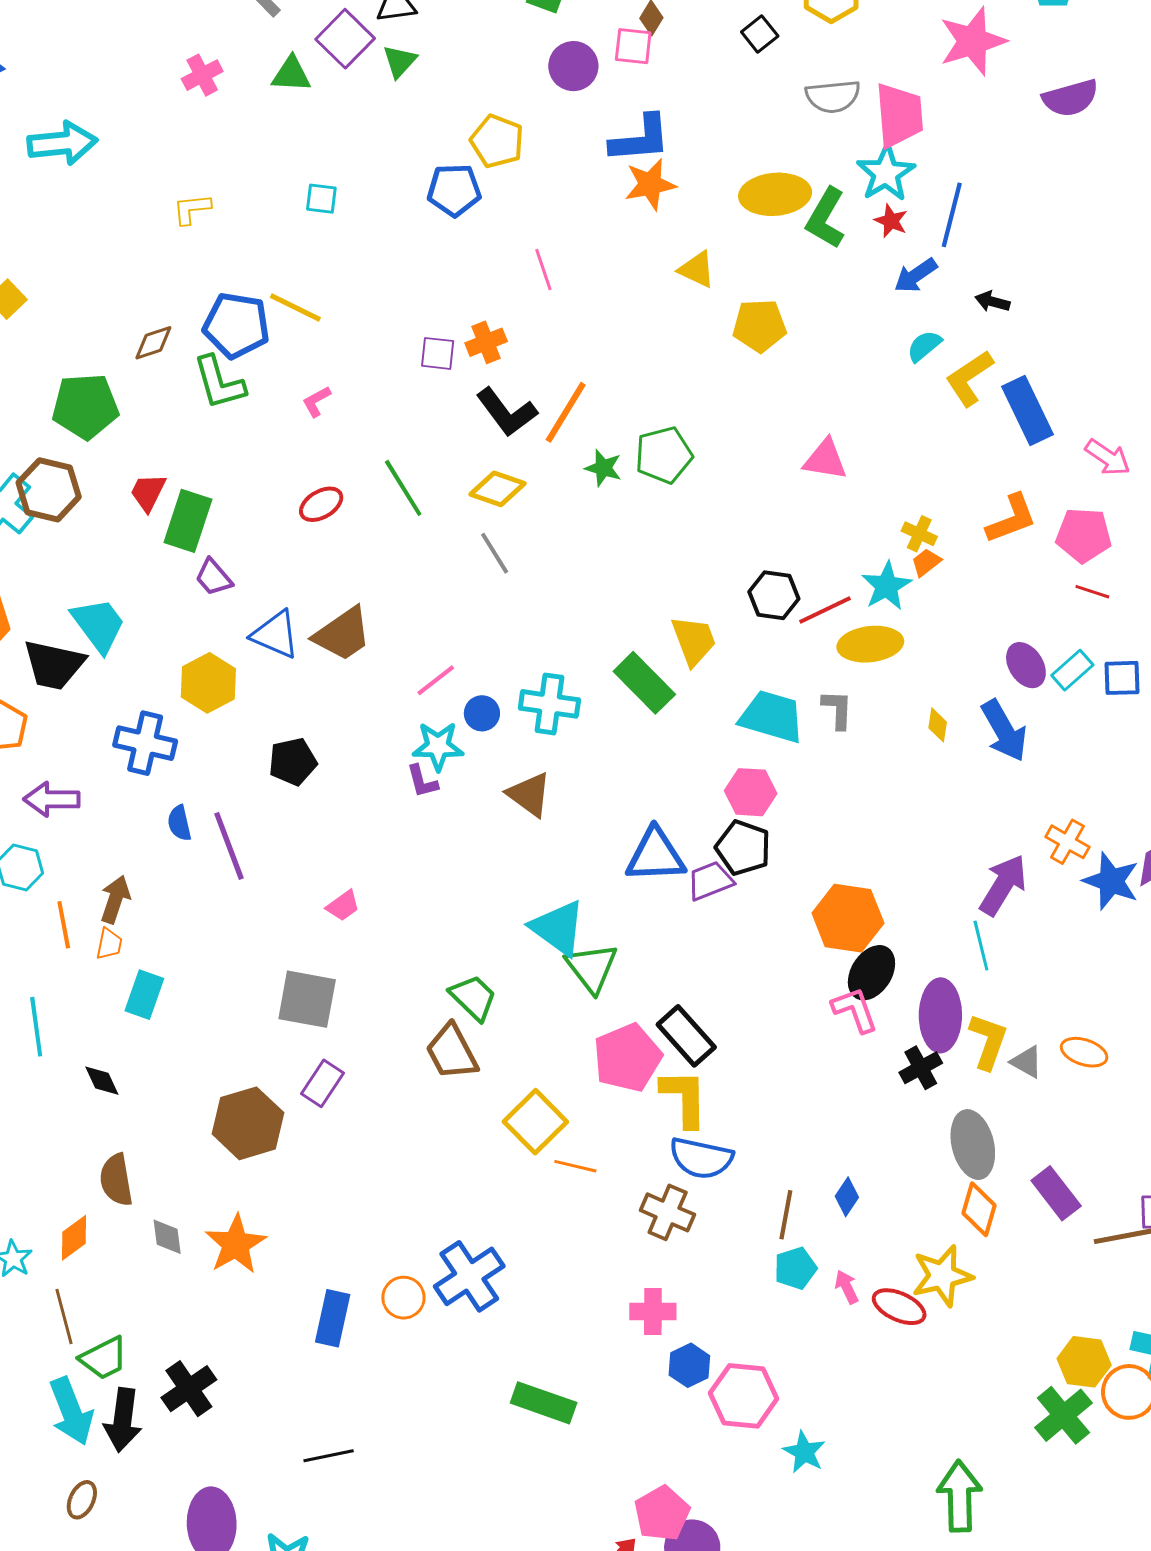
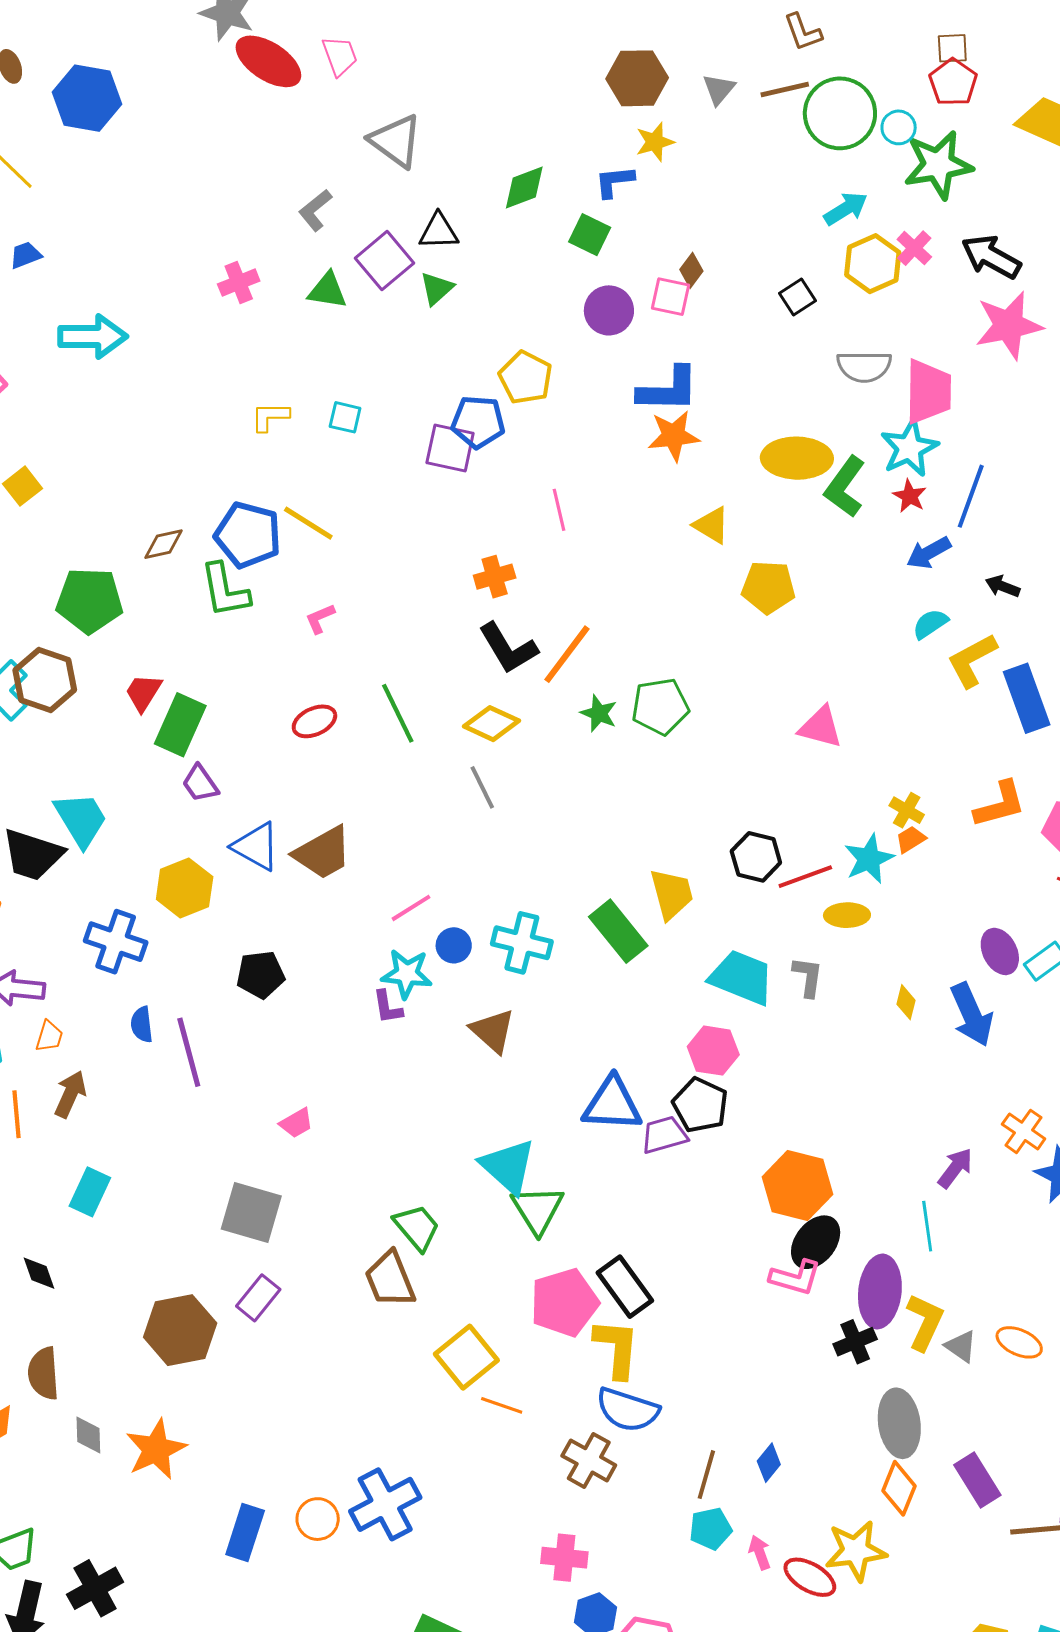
yellow L-shape: (192, 209) -> (270, 417), moved
purple square: (438, 353) -> (450, 448), moved, size x1.4
yellow ellipse: (870, 644) -> (847, 915), size x0.7
purple arrow: (1003, 885) -> (955, 1168), size x0.7
orange trapezoid: (109, 944) -> (49, 1036), moved
pink L-shape: (855, 1010) -> (795, 1278), turned 120

